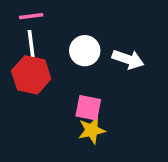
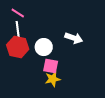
pink line: (31, 16) -> (18, 13), turned 40
white circle: (85, 51) -> (44, 47), moved

